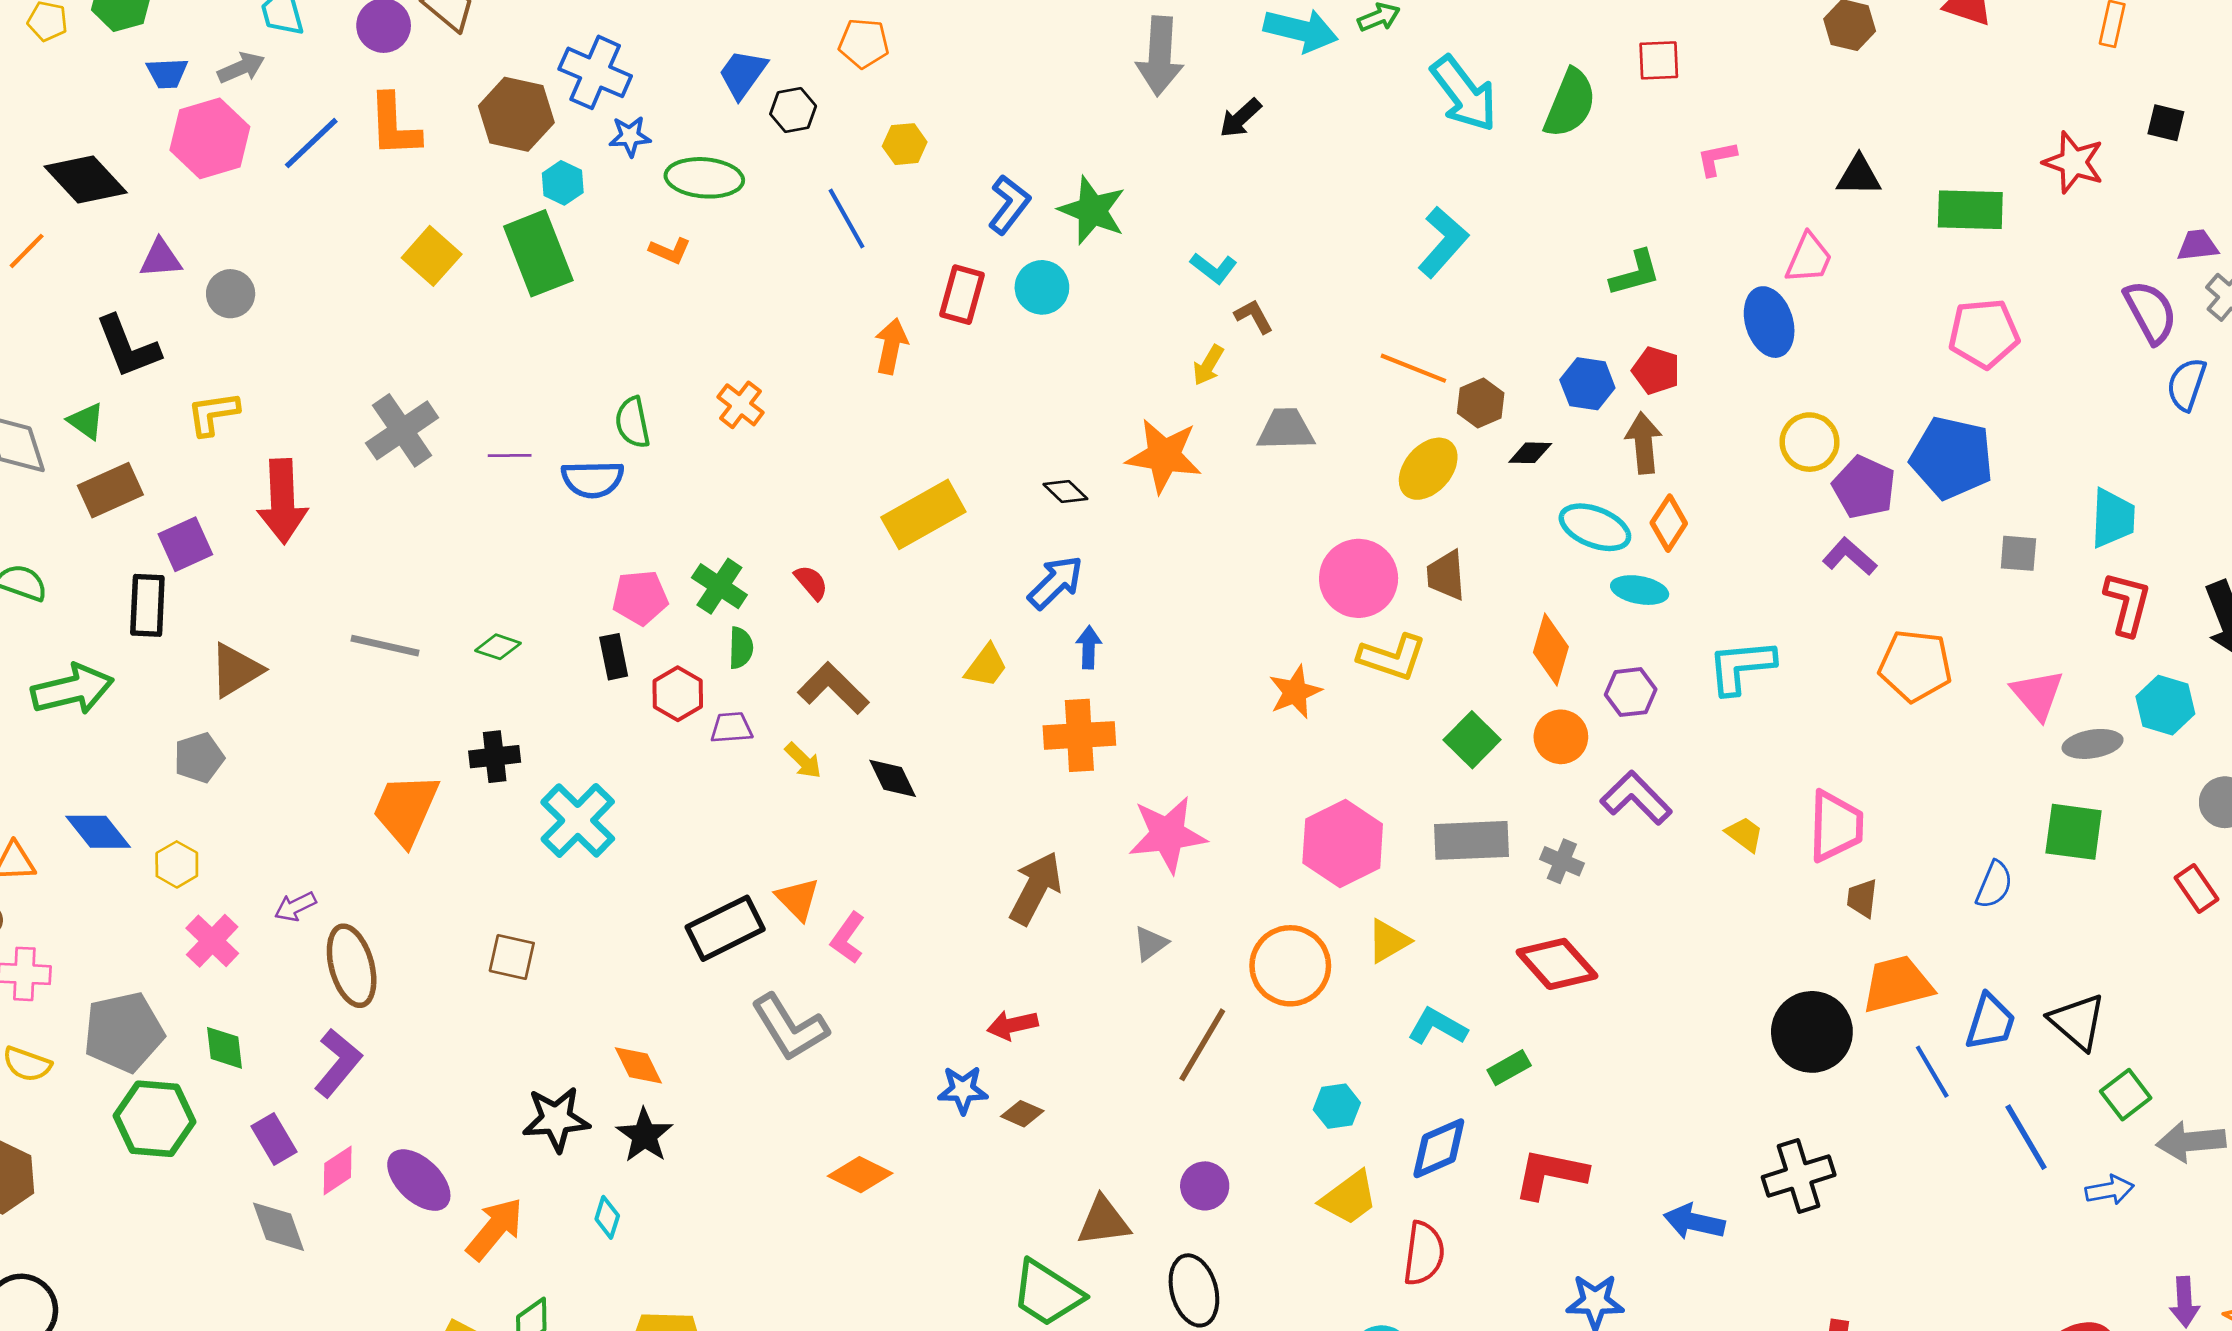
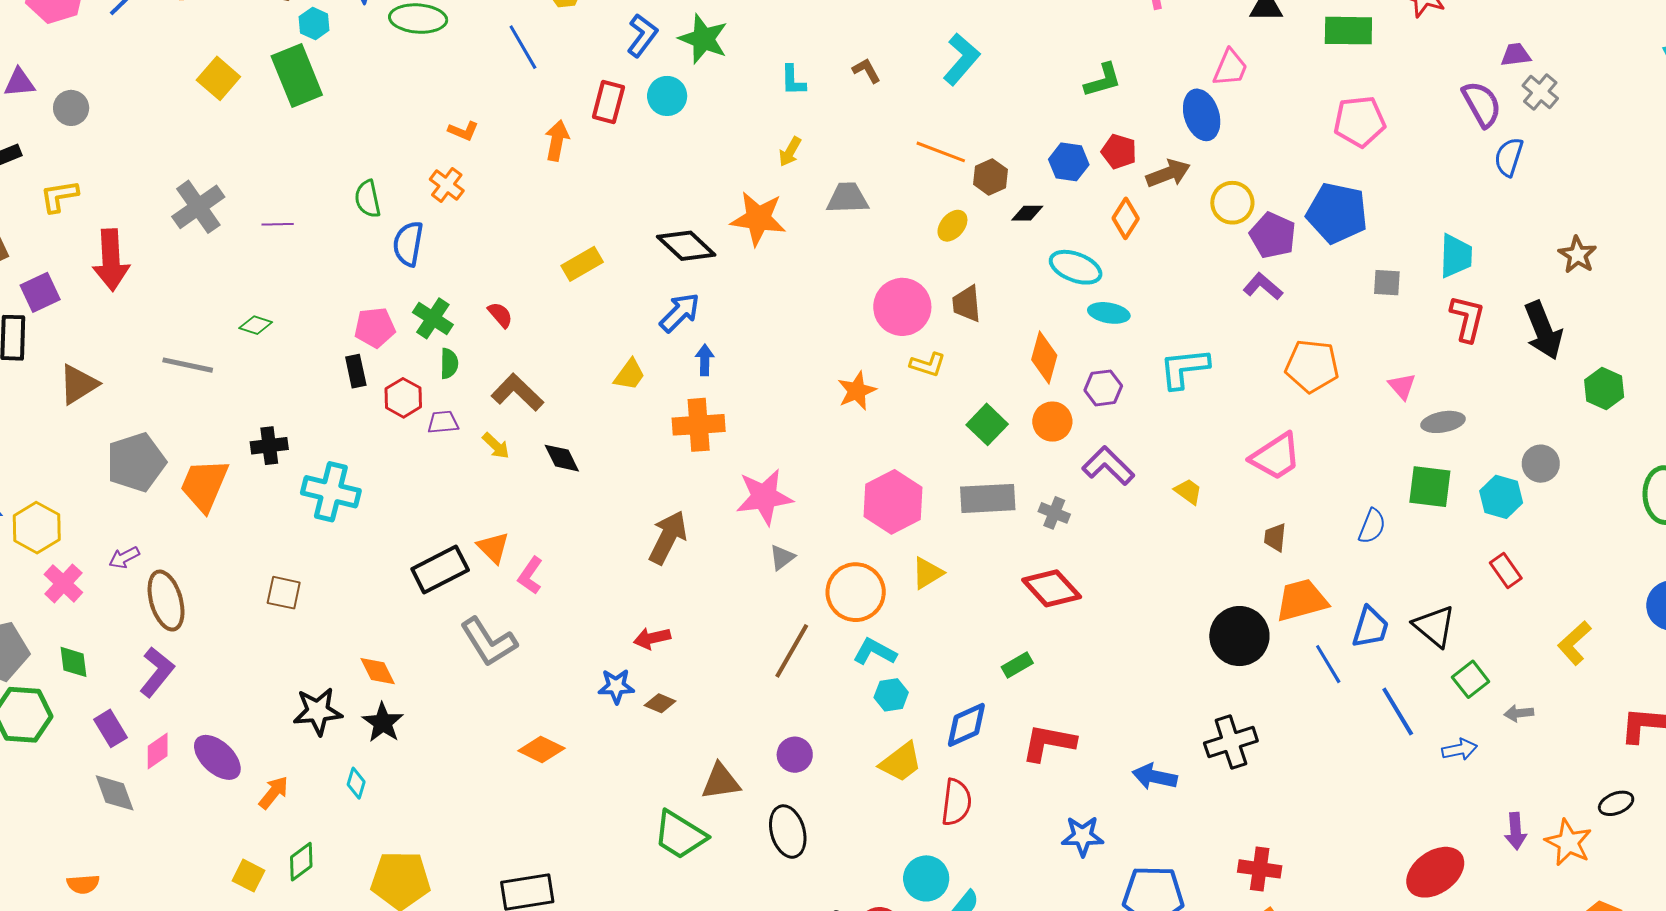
orange L-shape: (670, 251) -> (463, 131), moved
cyan L-shape: (1214, 268) -> (793, 80), turned 52
brown L-shape: (1254, 316) -> (866, 71), moved
brown arrow: (1644, 443) -> (1168, 173), moved, turned 75
yellow ellipse: (1428, 469) -> (952, 226), size x0.7
blue semicircle: (593, 479) -> (408, 244), moved, turned 102
black diamond: (1065, 492) -> (686, 246), size x1.8
yellow rectangle: (923, 514) -> (582, 264), size x0.7
orange diamond: (1669, 523) -> (1126, 218), moved
green diamond: (498, 647) -> (256, 325), moved
yellow L-shape: (1392, 657) -> (928, 365), size x0.7
pink triangle: (2037, 695) -> (1402, 386), size x0.7
cyan hexagon: (2165, 705) -> (1501, 497), moved
gray pentagon: (199, 758) -> (136, 462), moved, size x1.6
cyan cross: (578, 820) -> (331, 492), turned -30
pink trapezoid: (1836, 826) -> (1276, 456), moved, turned 56
yellow hexagon: (177, 864) -> (37, 528), size x1.5
red rectangle: (2196, 889) -> (1506, 570), moved
gray triangle: (1150, 944) -> (782, 557), moved
cyan L-shape: (1437, 1027) -> (875, 652), moved
gray arrow: (2191, 1142) -> (1519, 713), size x0.6
orange arrow: (495, 1229) -> (274, 792), size x0.7

